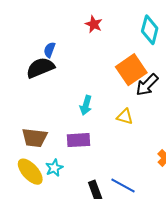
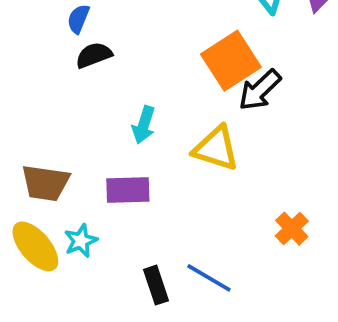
black semicircle: (40, 68) -> (94, 55), moved, size x0.7
yellow triangle: (125, 117) -> (216, 148), size x1.5

